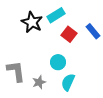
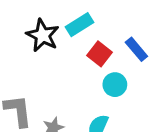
cyan circle: (58, 62) -> (115, 85), moved

